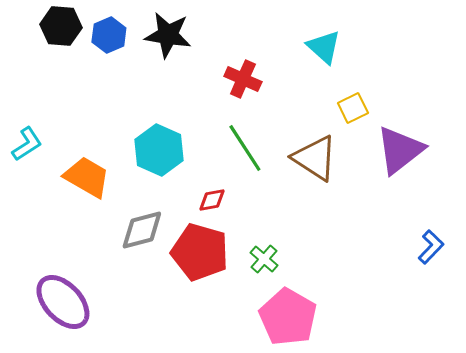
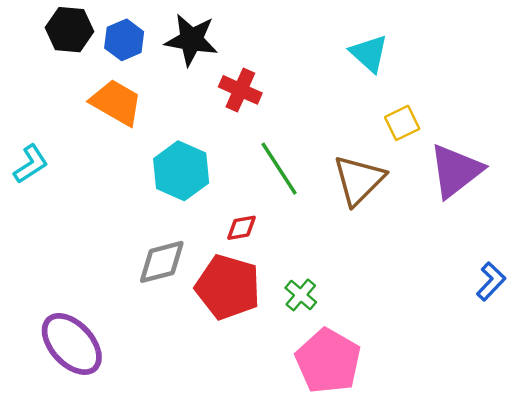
red cross: (243, 79) -> (240, 90), moved
brown triangle: (315, 158) -> (359, 180), turned 42
orange trapezoid: (87, 177) -> (116, 102), moved

